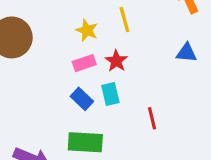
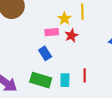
yellow star: (87, 30) -> (65, 19), moved
cyan rectangle: (110, 94) -> (65, 80), moved

